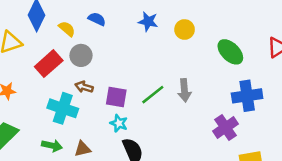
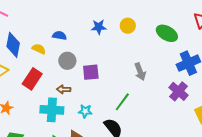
gray circle: (81, 55) -> (67, 61), moved
green line: (153, 95) -> (122, 102), moved
purple square: (116, 97) -> (91, 72), moved
cyan star: (119, 123) -> (85, 111), moved

